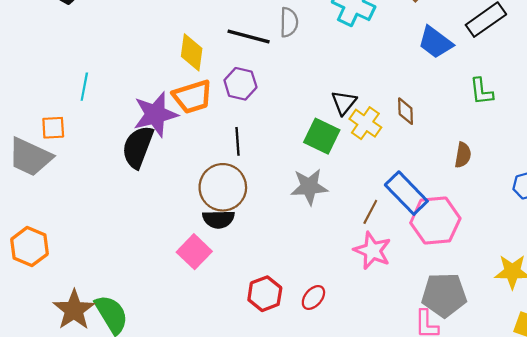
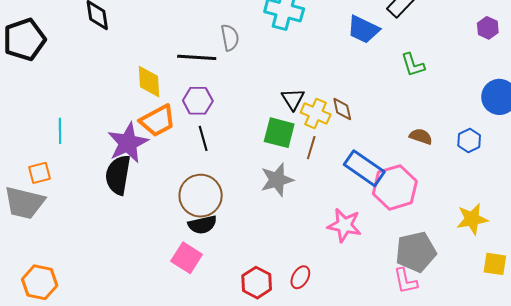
brown diamond: (406, 111) -> (342, 109), moved
black line: (238, 141) -> (203, 138), moved
brown semicircle: (463, 155) -> (421, 136), moved, turned -70
brown line: (370, 212) -> (311, 148), moved

